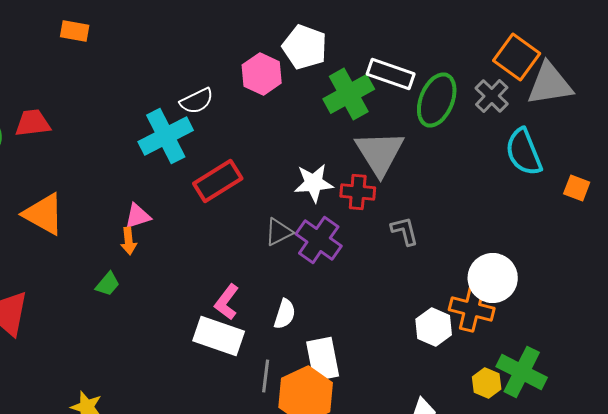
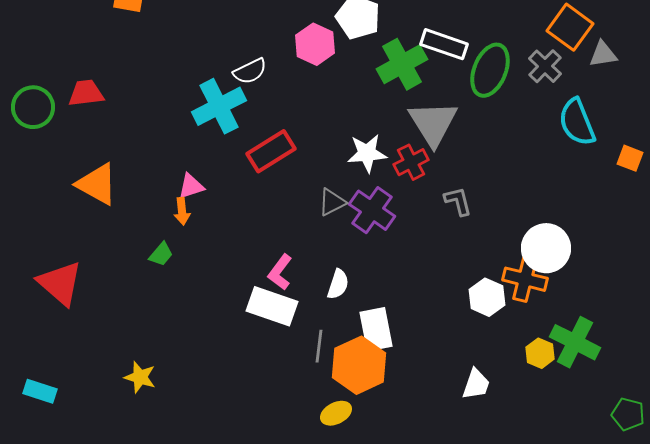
gray triangle: (550, 84) -> (603, 54), size x0.6
red cross: (358, 192) -> (411, 162), turned -32

